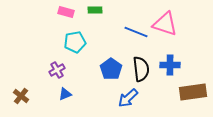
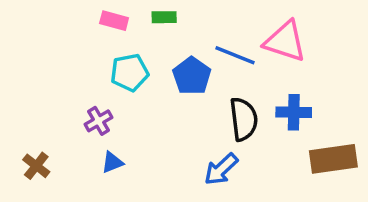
blue pentagon: (111, 69) -> (192, 76), moved

